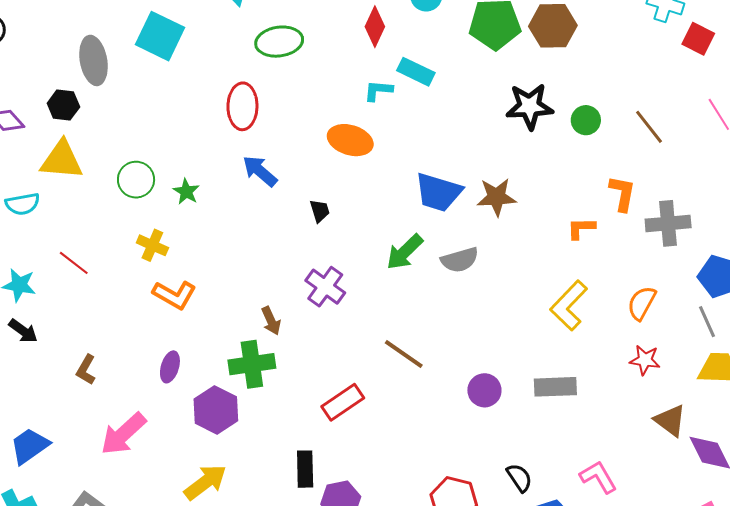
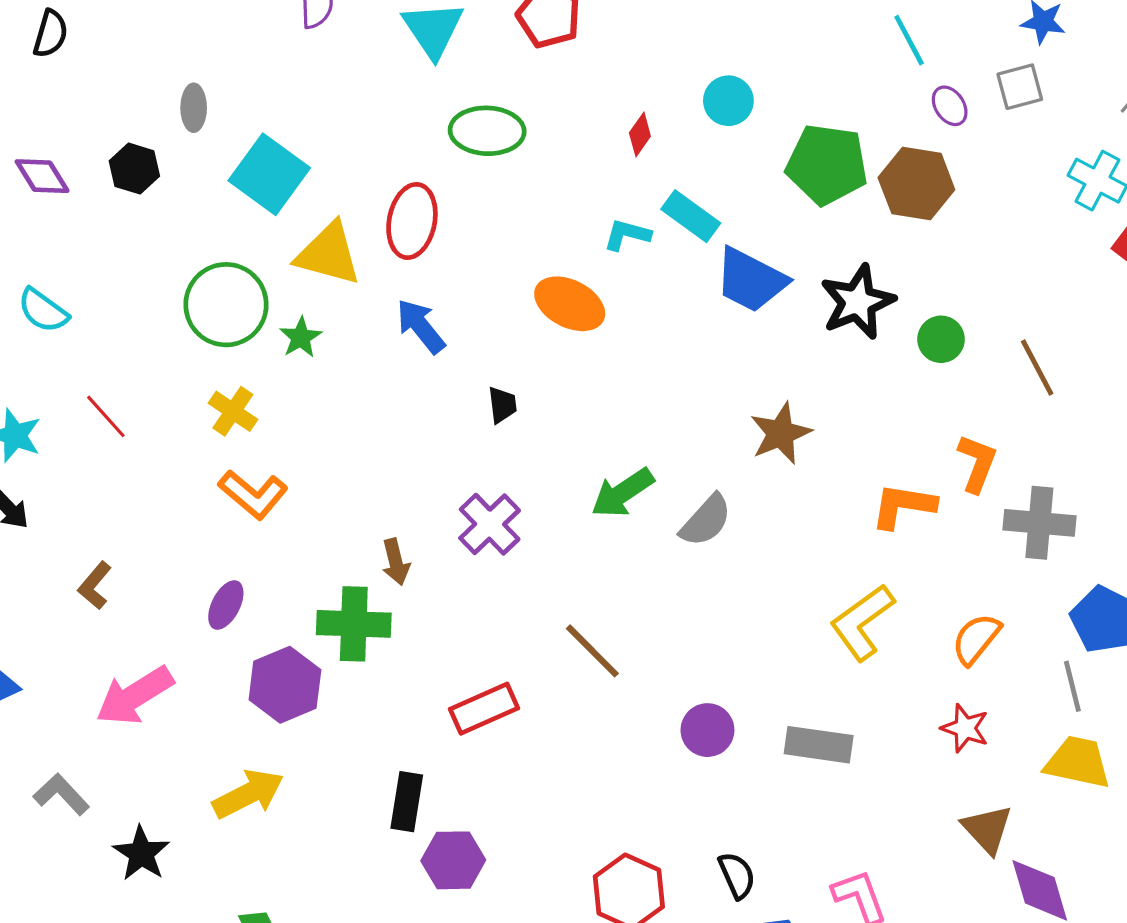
red diamond: (375, 27) -> (640, 134), size x0.7
cyan square: (160, 36) -> (269, 174), moved
gray ellipse: (93, 60) -> (194, 108), size x0.6
black star: (530, 106) -> (858, 302), turned -30
yellow triangle: (62, 160) -> (328, 254), moved
green circle: (136, 180) -> (226, 305), size x1.4
blue trapezoid: (438, 192) -> (751, 280), moved
brown star: (496, 197) -> (781, 433), turned -30
cyan semicircle: (22, 204) -> (43, 310), turned 36
orange L-shape: (581, 228) -> (903, 506), size x1.4
gray semicircle: (460, 260) -> (706, 521), turned -42

